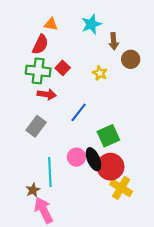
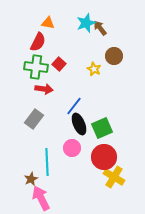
brown arrow: (114, 41) -> (100, 28), moved, turned 147
brown circle: (131, 59) -> (114, 56), moved
black ellipse: (93, 159) -> (79, 124), moved

